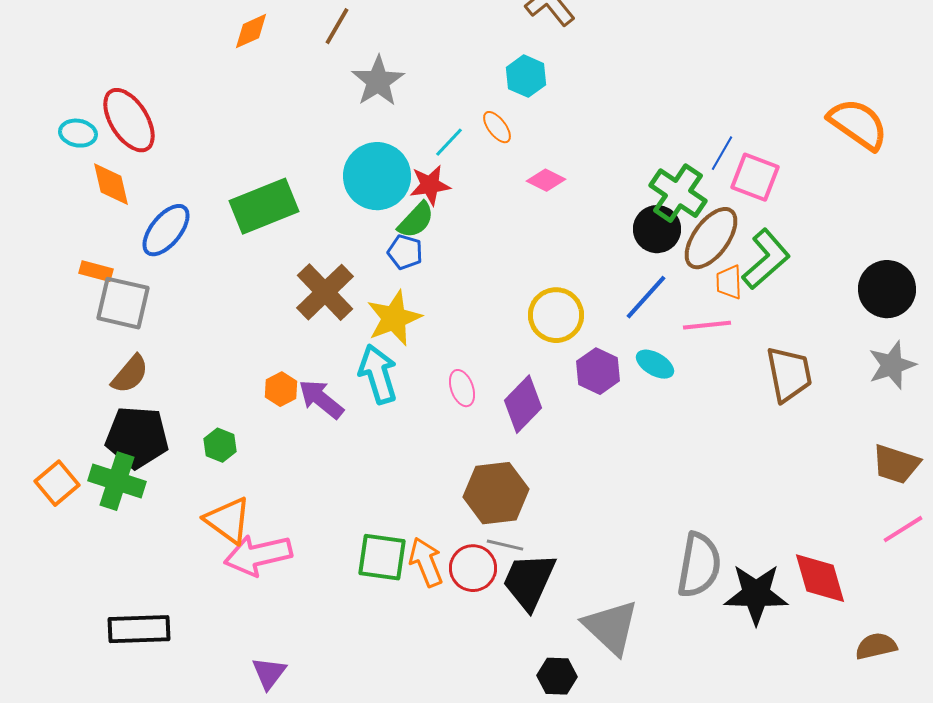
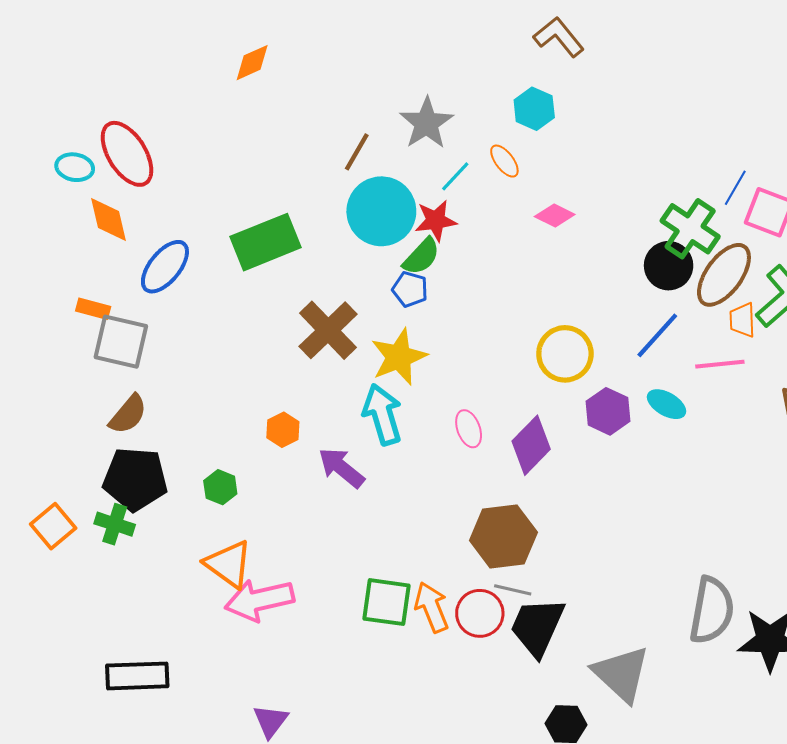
brown line: (337, 26) -> (357, 152), moved
gray star: (378, 81) -> (426, 123), moved
purple arrow: (321, 399) -> (341, 468), moved
green cross: (117, 481) -> (115, 524), size x0.7

